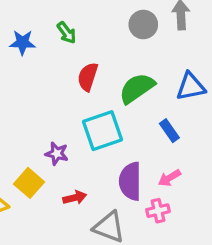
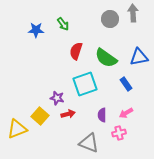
green semicircle: (137, 88) -> (106, 58), turned -110
purple semicircle: (130, 181) -> (102, 115), size x0.6
red arrow: (75, 198) -> (68, 114), moved

